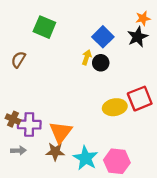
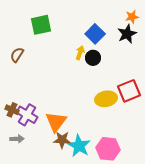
green square: (44, 27) -> (41, 25), turned -35
purple cross: (29, 125) -> (27, 115), turned 30
brown star: (55, 152) -> (62, 140), moved

